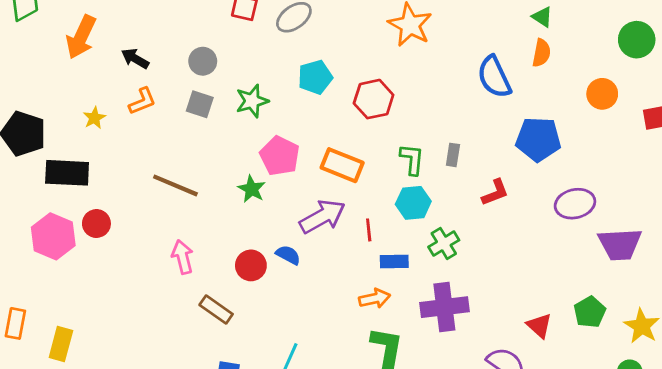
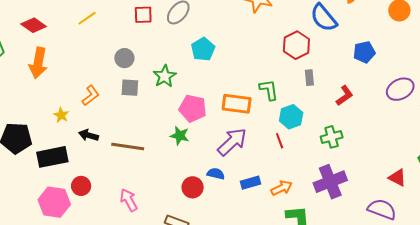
black arrow: (135, 59) -> (89, 135), moved
red hexagon: (374, 99) -> (296, 45), moved
blue pentagon: (538, 139) -> (364, 52), size x0.7
green L-shape: (412, 159) -> (269, 90), moved
red line: (369, 230) -> (280, 141), moved
green cross: (444, 244) -> (332, 137), moved, turned 30
pink arrow: (183, 257) -> (129, 200), moved
blue rectangle: (394, 261) -> (250, 183), moved

